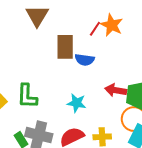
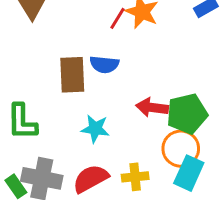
brown rectangle: (65, 47) -> (72, 75), moved

